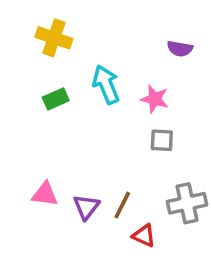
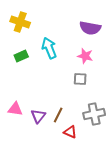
purple semicircle: (180, 49) -> (90, 28), size x1.5
pink star: (155, 99) -> (85, 56), moved

